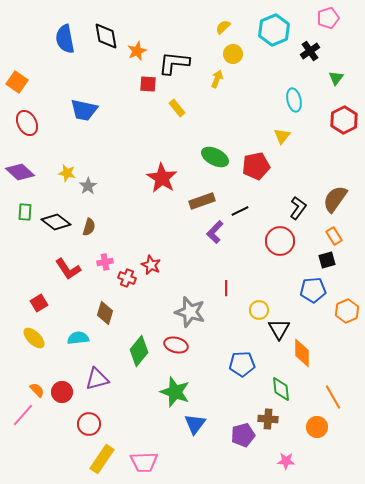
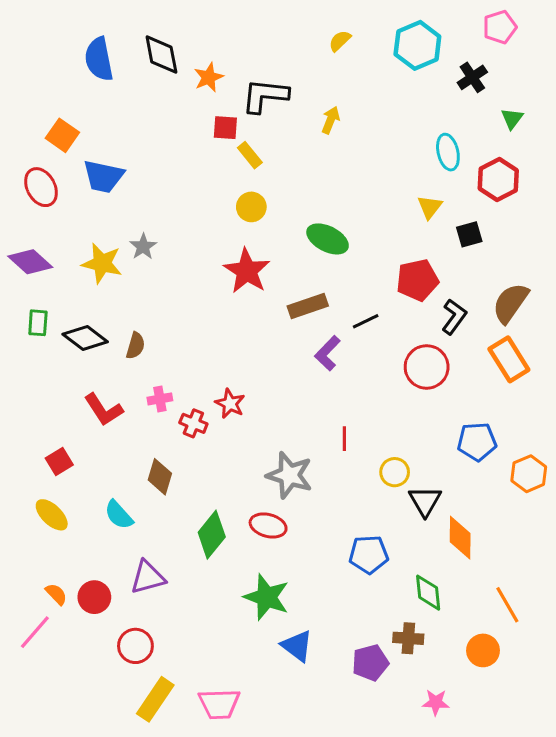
yellow circle: (233, 54) -> (251, 207), moved
orange square: (17, 82) -> (62, 135), moved
yellow rectangle: (177, 108) -> (250, 155), moved
blue trapezoid: (84, 110) -> (103, 176), moved
red hexagon: (344, 120) -> (498, 179), moved
red pentagon: (256, 166) -> (417, 280), moved
yellow star: (67, 173) -> (102, 263), size x1.5
gray star: (88, 186) -> (143, 247), moved
orange rectangle: (334, 236) -> (509, 359), size x1.6
black square: (327, 260) -> (469, 234), moved
cyan semicircle: (78, 338) -> (119, 515), turned -125
blue triangle: (195, 424) -> (297, 646), turned -30

